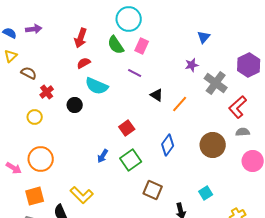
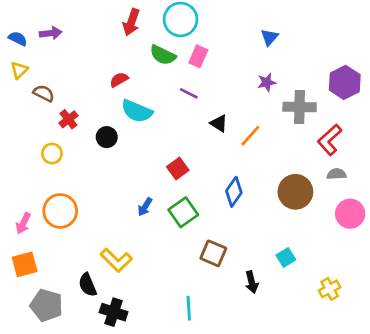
blue triangle: (204, 37) -> (269, 37), moved
red arrow: (81, 38) -> (131, 22), moved
green semicircle: (116, 45) -> (163, 55), turned -30
gray cross: (216, 83) -> (300, 107), turned -35
pink arrow: (14, 168) -> (23, 223), turned 84
orange square: (35, 196) -> (25, 264), moved

